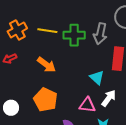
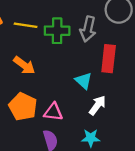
pink triangle: (87, 105) -> (53, 112), moved

